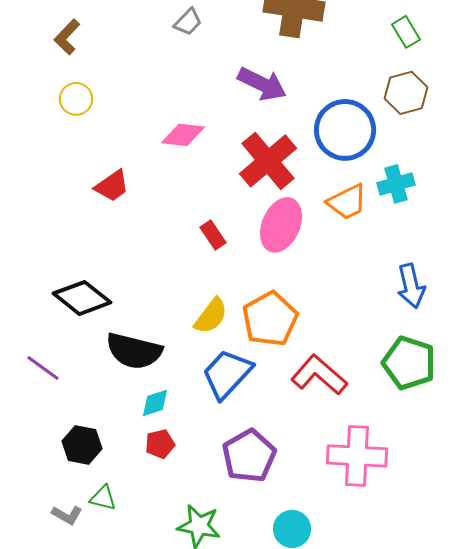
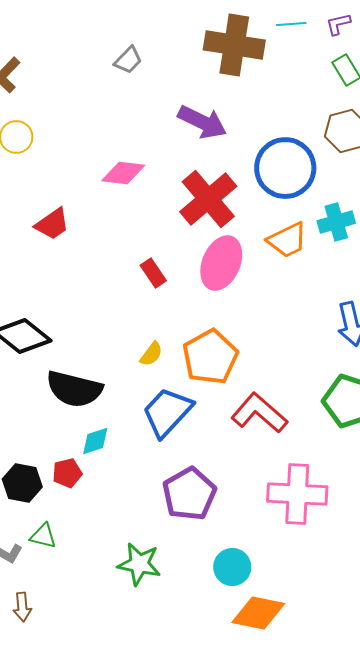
yellow semicircle: (211, 316) -> (151, 354), size x0.7
red pentagon: (160, 444) -> (67, 473), moved

